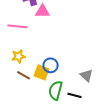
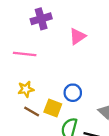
pink triangle: (43, 11) -> (77, 36), moved, turned -35
blue circle: (51, 65) -> (73, 93), moved

